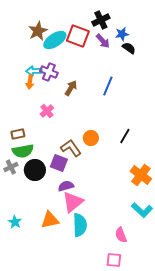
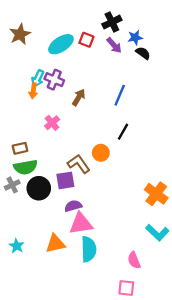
brown star: (38, 31) -> (20, 34), moved
red square: (78, 36) -> (86, 40), size x0.6
cyan arrow: (34, 71) -> (38, 79), turned -63
black line: (125, 136) -> (123, 132), moved
purple square: (59, 163) -> (65, 180), turned -30
pink triangle: (73, 202) -> (81, 224), turned 30

